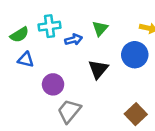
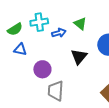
green triangle: (100, 28) -> (80, 24), turned -32
gray trapezoid: (69, 111) -> (56, 91), turned -35

